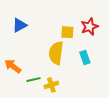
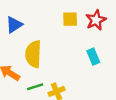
yellow square: (67, 32) -> (70, 19), moved
yellow semicircle: (56, 53) -> (33, 54), moved

